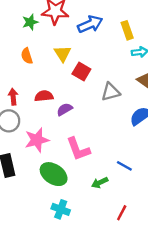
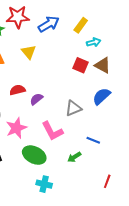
yellow rectangle: (127, 30) -> (81, 25), turned 63
red square: (81, 71) -> (81, 65), moved
gray triangle: (111, 92) -> (73, 108), moved
red line: (122, 213) -> (107, 181), moved

